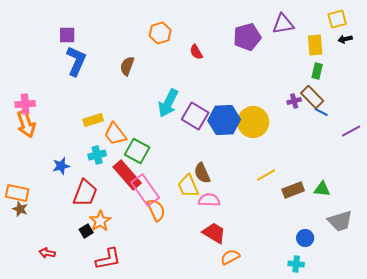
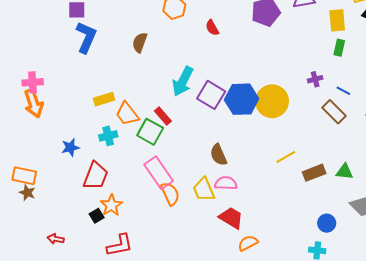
brown rectangle: (312, 97) -> (334, 112), moved
red rectangle: (127, 175) -> (163, 116), moved, size x0.6
yellow trapezoid: (188, 186) -> (204, 190), moved

